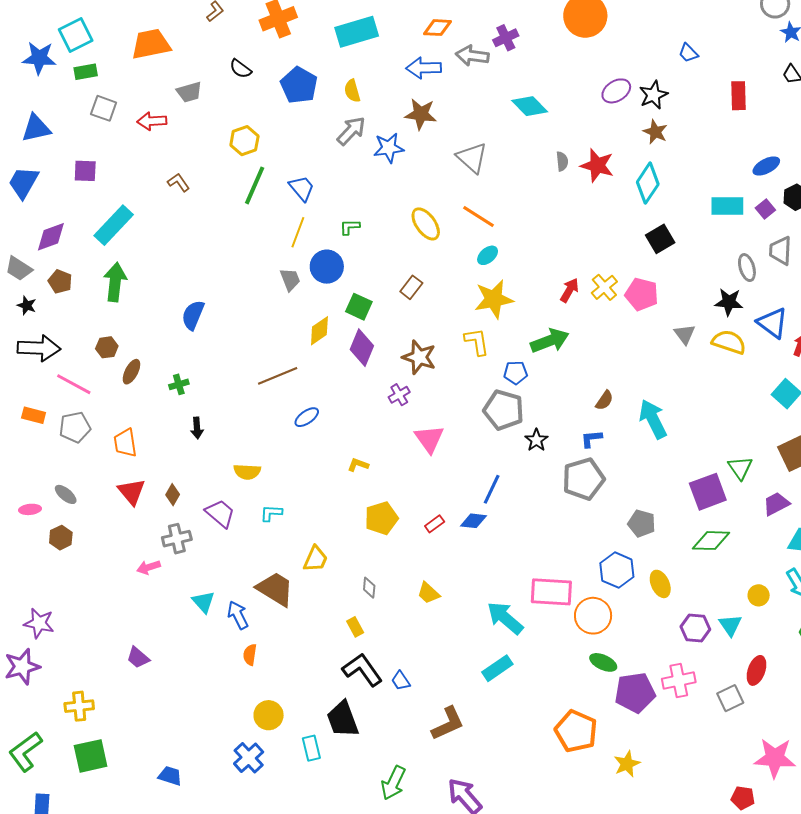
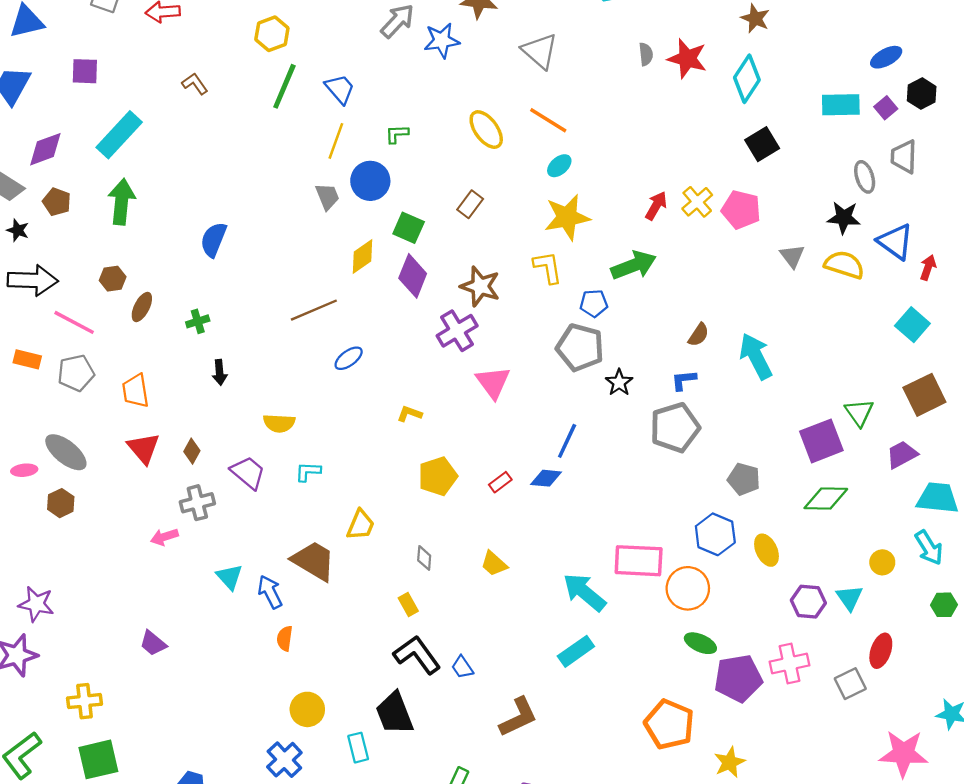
purple cross: (399, 395) -> (457, 331), size x1.6
gray ellipse: (66, 494) -> (66, 452), size x1.6

